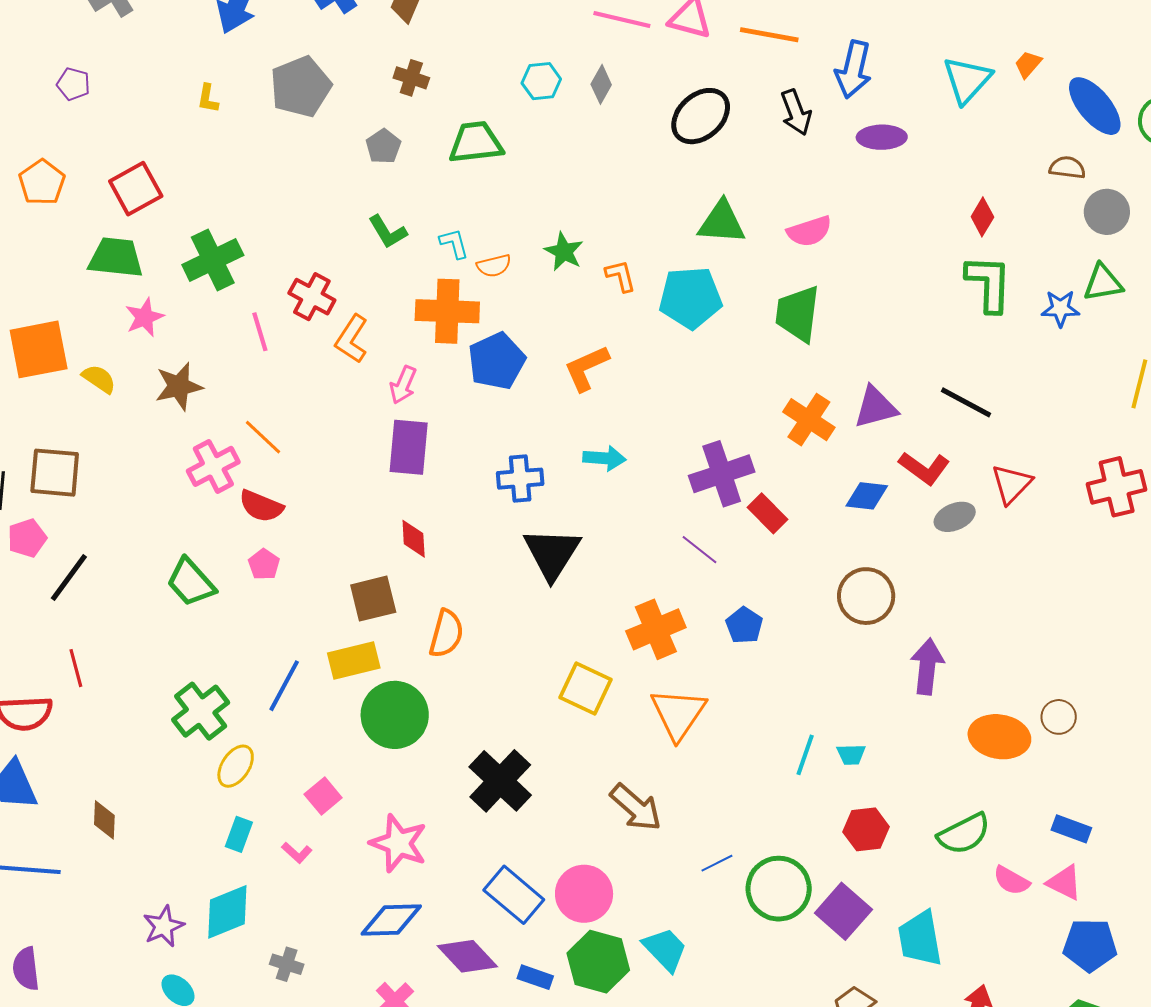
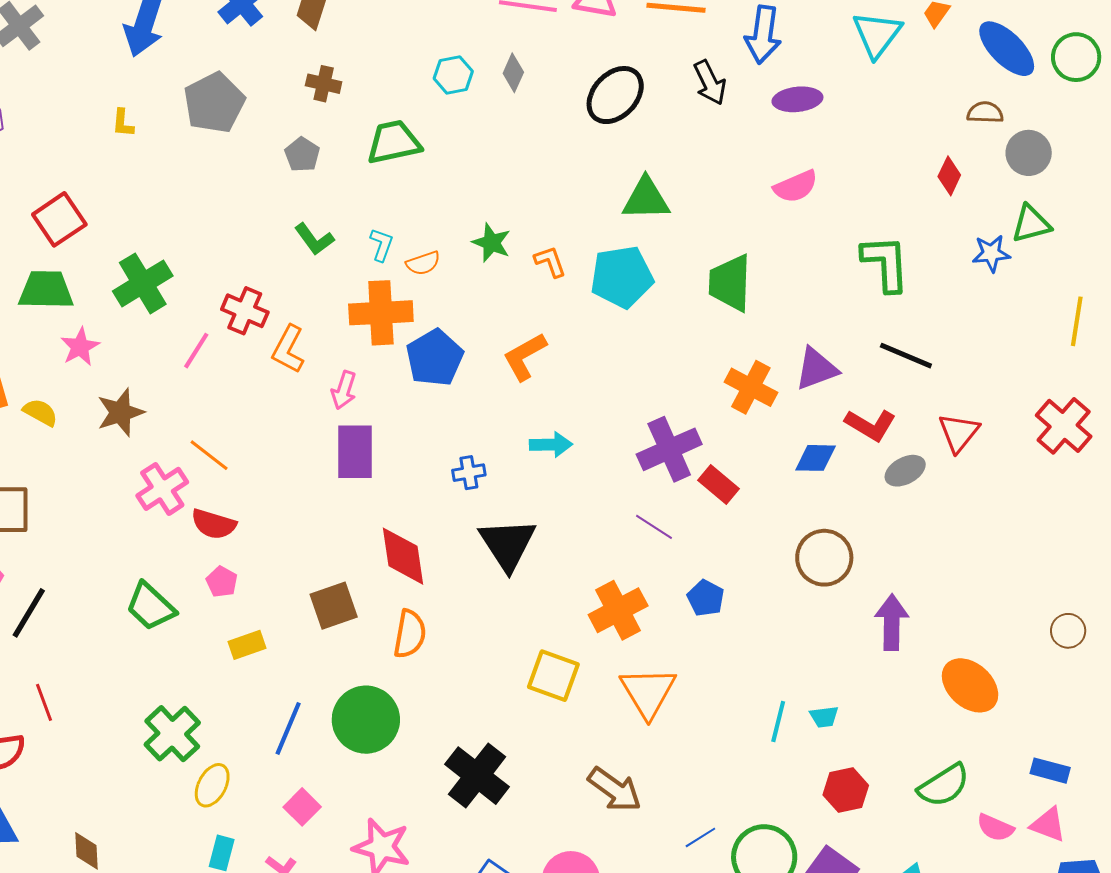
red diamond: (982, 217) -> (949, 176), moved
pink semicircle: (809, 231) -> (796, 186), moved
cyan L-shape: (454, 243) -> (381, 245), turned 40
green L-shape: (989, 283) -> (886, 263), moved
pink line: (260, 332) -> (196, 351), turned 54
blue cross: (520, 479) -> (469, 473), size x0.7
red cross: (1117, 487) -> (1064, 426), turned -30
red diamond: (414, 539) -> (403, 556), moved, size x1.6
yellow rectangle: (354, 661) -> (247, 645), moved, size x0.7
blue line: (284, 686) -> (288, 728), moved
brown circle: (1059, 717) -> (1068, 631), moved
orange ellipse: (999, 737) -> (970, 685), turned 38

